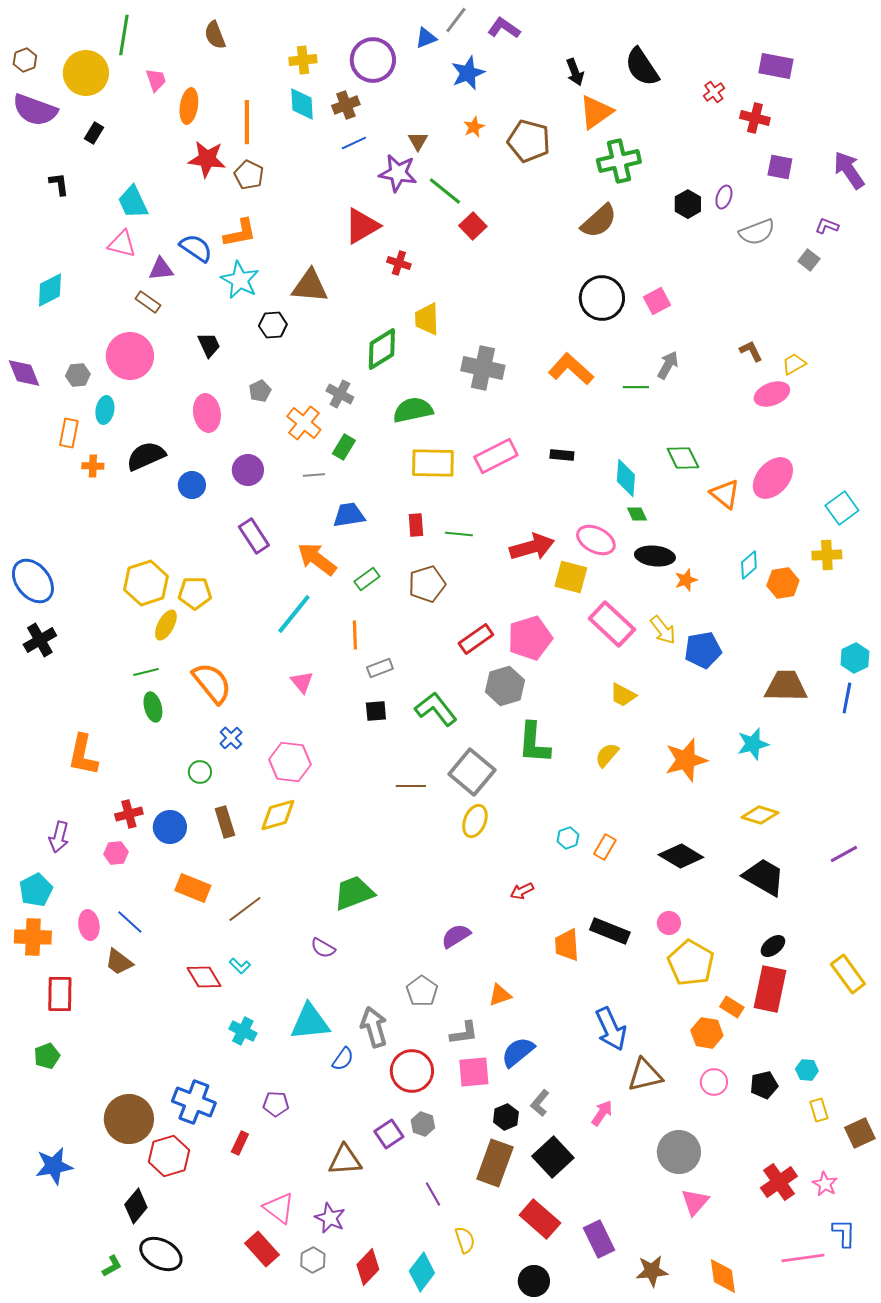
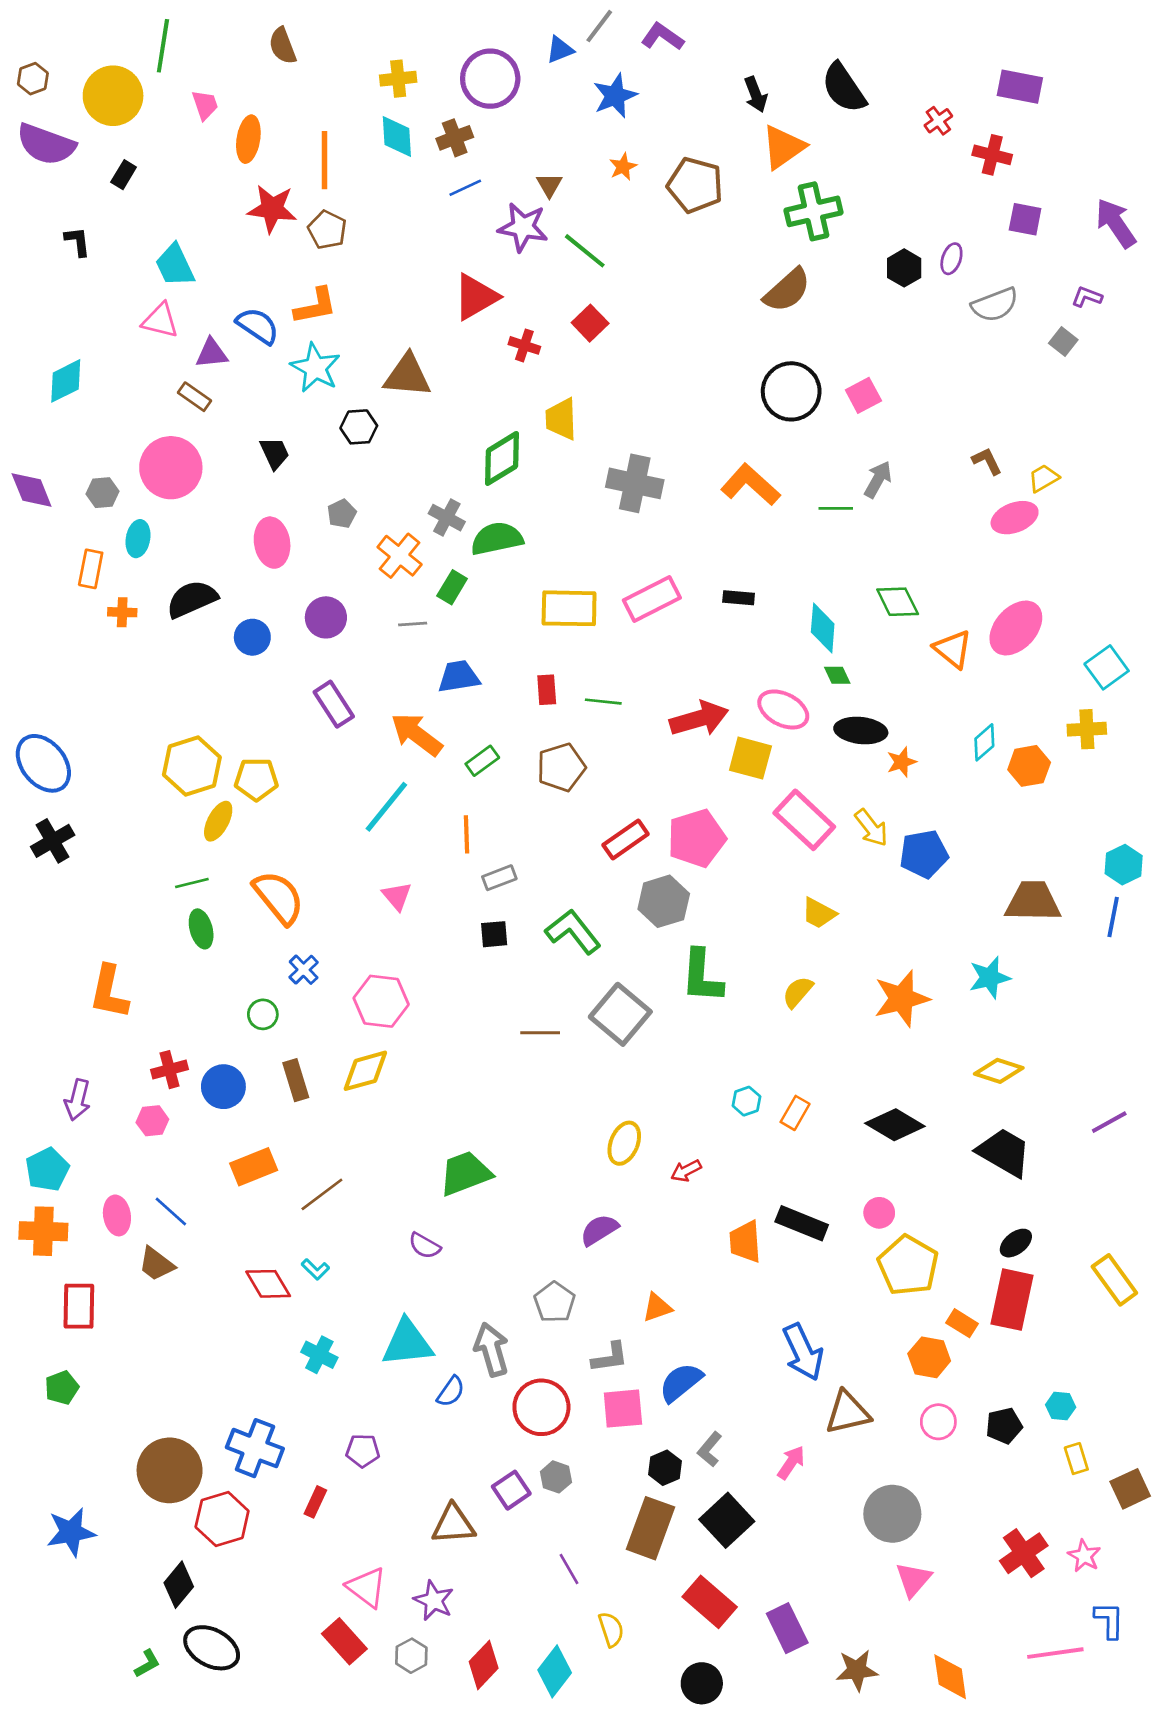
red square: (473, 226) -> (590, 323), moved
green semicircle: (413, 410) -> (497, 539), moved
yellow ellipse: (475, 821) -> (624, 1143), moved
orange rectangle: (193, 888) -> (254, 1167), turned -44

